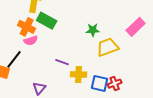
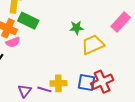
purple line: (62, 62) -> (44, 89), moved
yellow cross: (79, 74) -> (58, 83), moved
red cross: (115, 84) -> (102, 82), size x1.5

